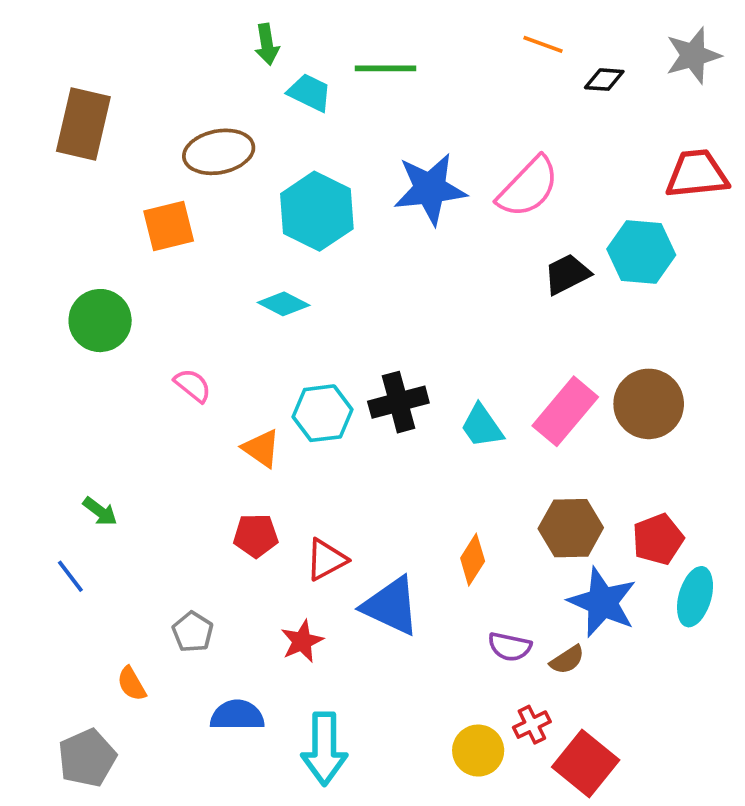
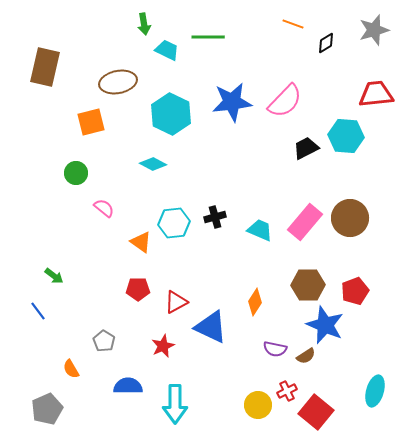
black diamond: (604, 80) -> (326, 43), turned -35
green circle: (100, 321) -> (76, 173), moved, size x0.7
black cross: (398, 402) -> (215, 217), size x0.7
cyan trapezoid: (482, 426) -> (260, 230), turned 148
cyan ellipse: (695, 597) -> (375, 391), moved

